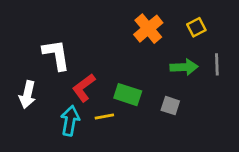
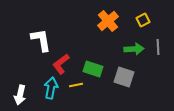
white arrow: (27, 95) -> (20, 95), moved
gray square: (170, 106) -> (124, 77), size x1.5

